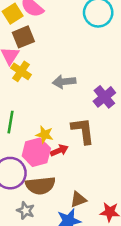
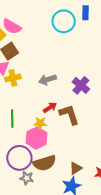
yellow cross: (21, 71) -> (13, 78), turned -35
red arrow: (59, 150) -> (50, 108), moved
gray star: (26, 211) -> (27, 178), moved

